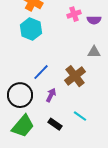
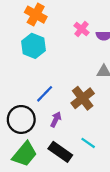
pink cross: (74, 14) -> (82, 29), turned -32
black rectangle: (55, 124) -> (60, 152), size x1.5

